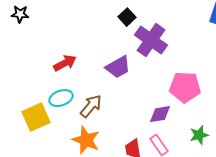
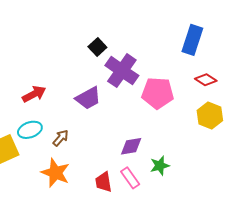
pink pentagon: (185, 87) -> (158, 93), moved
brown arrow: (91, 106) -> (61, 138), size x0.7
green star: (199, 135) -> (160, 166), moved

